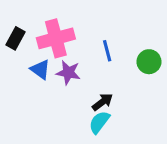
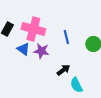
pink cross: (56, 38) -> (33, 29), turned 30
cyan semicircle: (99, 122) -> (76, 85), moved, turned -63

